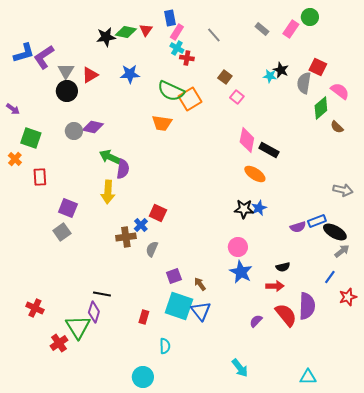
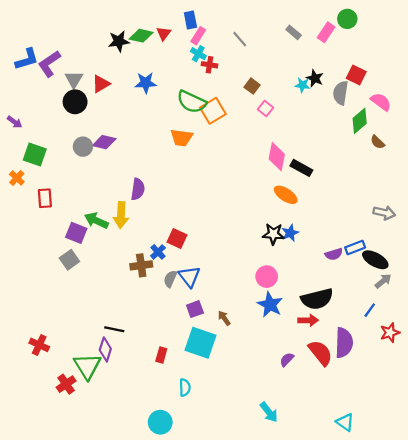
green arrow: (110, 157) -> (96, 221), moved
black semicircle: (283, 267) -> (317, 299), size x2.0
blue triangle: (201, 311) -> (189, 277), moved
cyan triangle: (308, 377) -> (345, 422), turned 36

